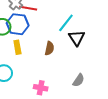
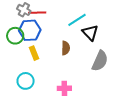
cyan line: (66, 23) -> (77, 20), turned 30
gray semicircle: (79, 80) -> (100, 61), moved, size x1.5

